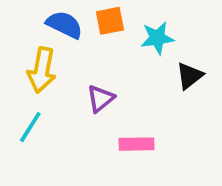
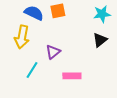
cyan star: (157, 38) -> (102, 14), moved
cyan line: (30, 127) -> (32, 70), moved

